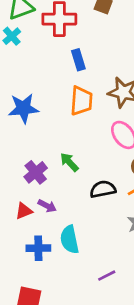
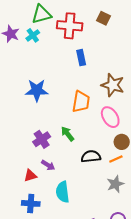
orange trapezoid: (81, 101) -> (81, 102), moved
red triangle: (24, 211) -> (30, 175), moved
blue cross: (38, 248) -> (31, 203), moved

